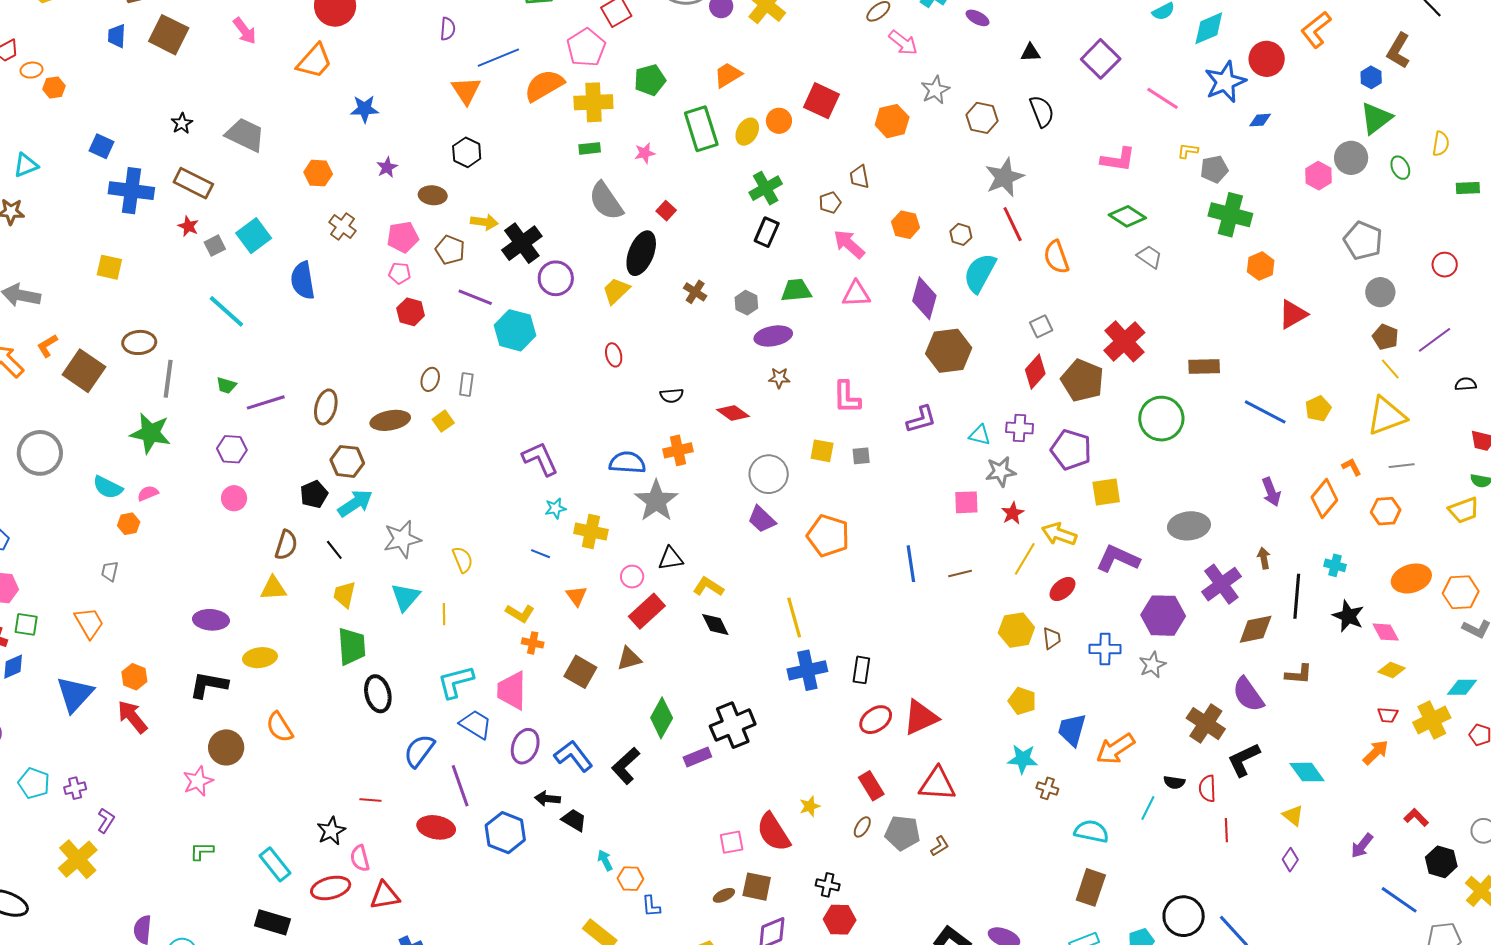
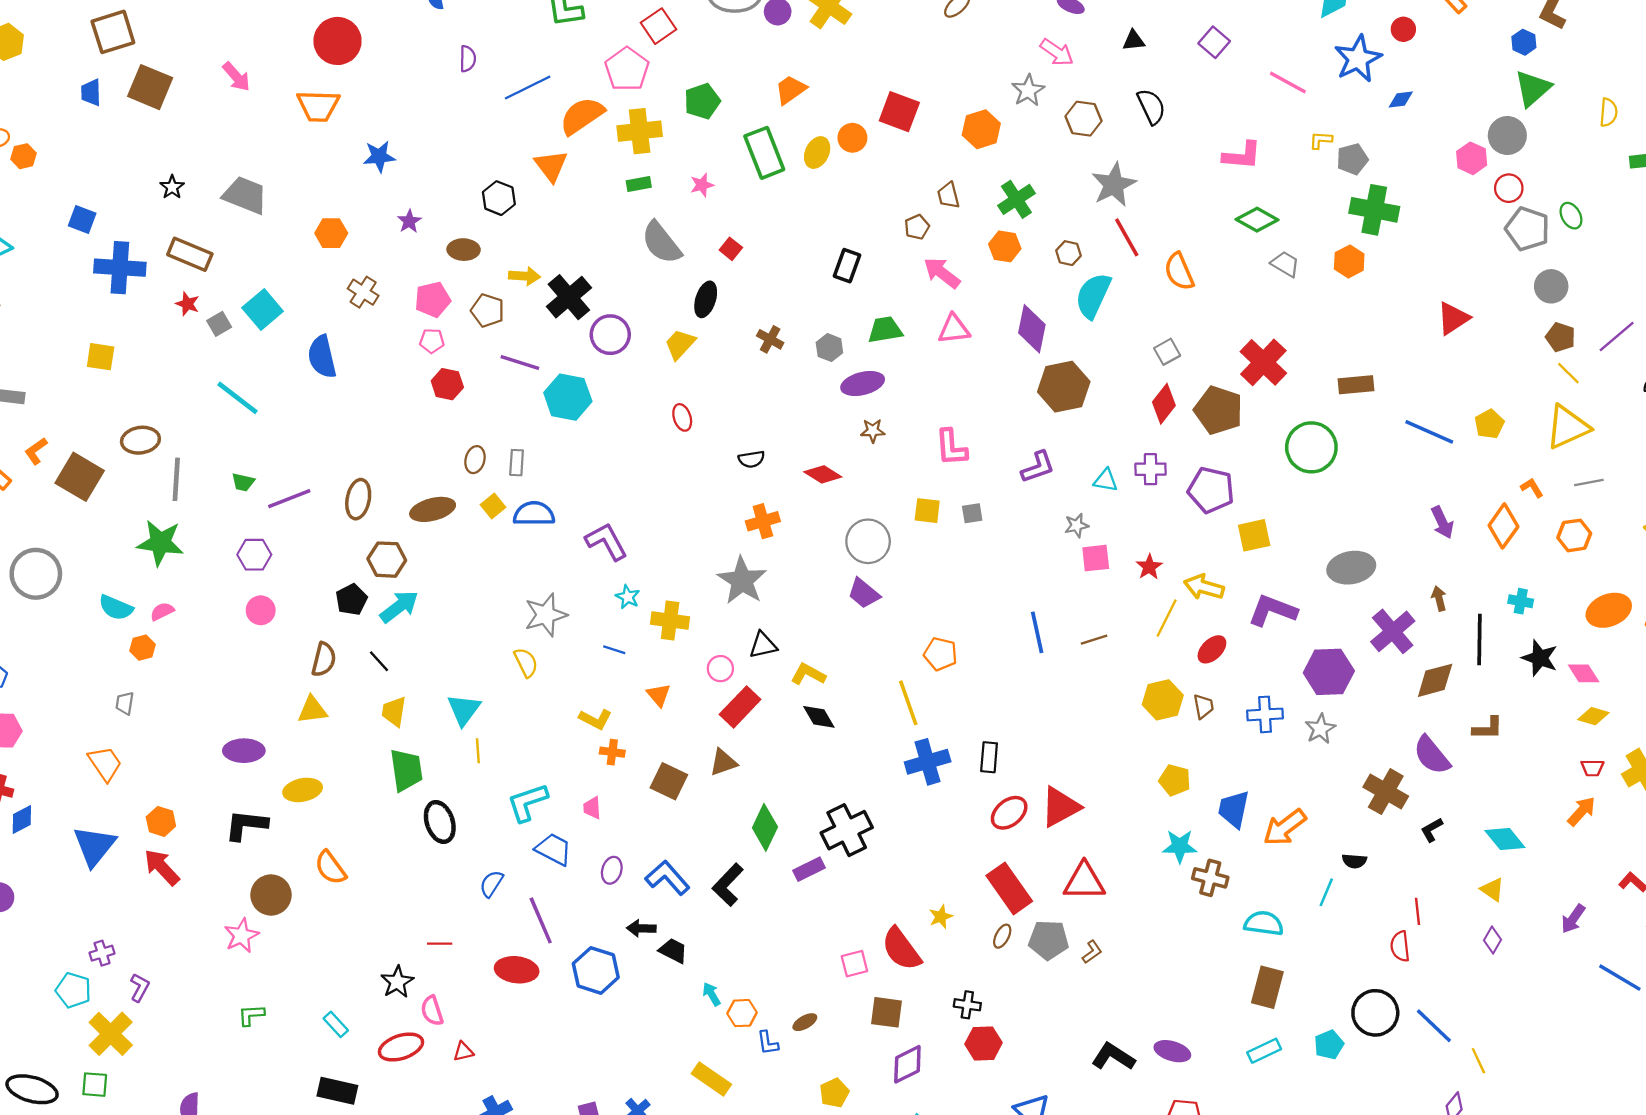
pink arrow: (903, 43) -> (1057, 52), moved
purple square: (1101, 59) -> (1214, 42), size x0.7
red circle: (1267, 59) -> (1403, 29), size x0.6
orange trapezoid: (314, 61) -> (318, 106), turned 54
orange triangle: (466, 90) -> (551, 166), moved
green ellipse: (1400, 168) -> (1571, 216), moved
green cross: (766, 188) -> (1016, 199), moved
black ellipse: (641, 253) -> (706, 299), size x0.7
red circle: (1445, 265) -> (1509, 188), moved
orange hexagon: (1261, 266) -> (1349, 261), moved
blue semicircle: (627, 463) -> (534, 514), moved
gray star: (1001, 471) -> (1077, 525), moved, size x0.7
cyan star: (555, 508) -> (628, 597), turned -30
orange pentagon: (828, 536) -> (940, 654), moved, size x0.7
gray star: (402, 539) -> (546, 615), moved
yellow line: (444, 614) -> (478, 751), moved
green square: (26, 624) -> (95, 1085), moved
pink trapezoid: (512, 690) -> (592, 808), size x0.5
purple ellipse: (525, 746) -> (612, 870), size x0.7
blue semicircle: (419, 751) -> (491, 884), size x0.7
black L-shape: (1244, 760) -> (1432, 830), size x0.6
cyan pentagon: (34, 783) -> (73, 990), moved
red rectangle: (871, 786) -> (1009, 888), size x1.5
brown cross: (1047, 788) -> (1210, 878), size x1.4
red semicircle: (1207, 789) -> (1400, 946), moved
cyan rectangle: (275, 864) -> (336, 1024), size x0.7
brown ellipse: (724, 895) -> (805, 1022), moved
red triangle: (385, 896) -> (463, 1052), size x0.6

